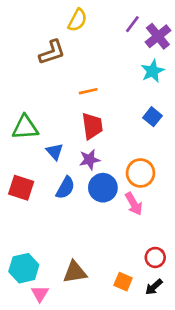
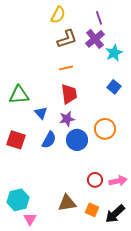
purple line: (132, 24) -> (99, 18), turned -56
purple cross: (158, 36) -> (95, 39), moved
brown L-shape: (52, 52) -> (67, 39), moved
pink arrow: (134, 204) -> (118, 181), moved, turned -72
red circle: (155, 257) -> (95, 180), moved
brown triangle: (75, 272) -> (67, 203), moved
black arrow: (154, 287) -> (115, 214), size x1.5

